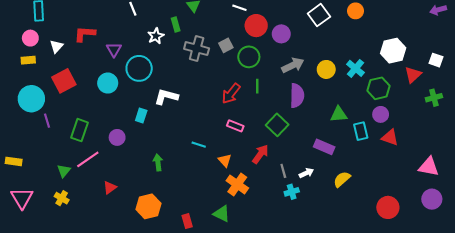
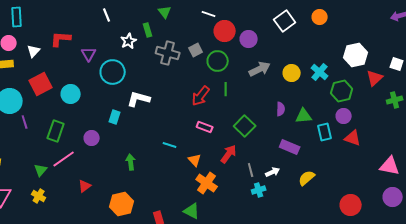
cyan circle: (108, 83) -> (71, 94), moved
purple semicircle: (297, 96) -> (281, 109), moved, size x0.6

